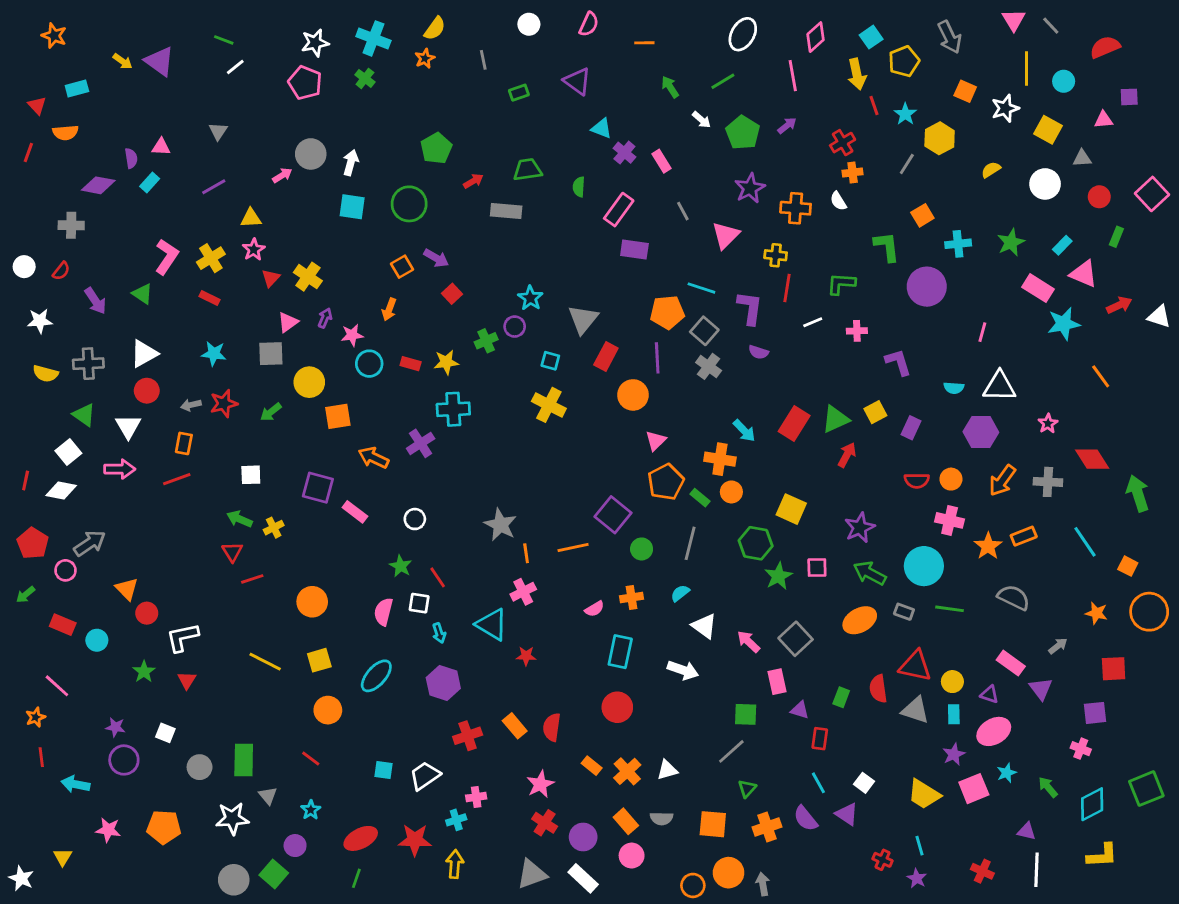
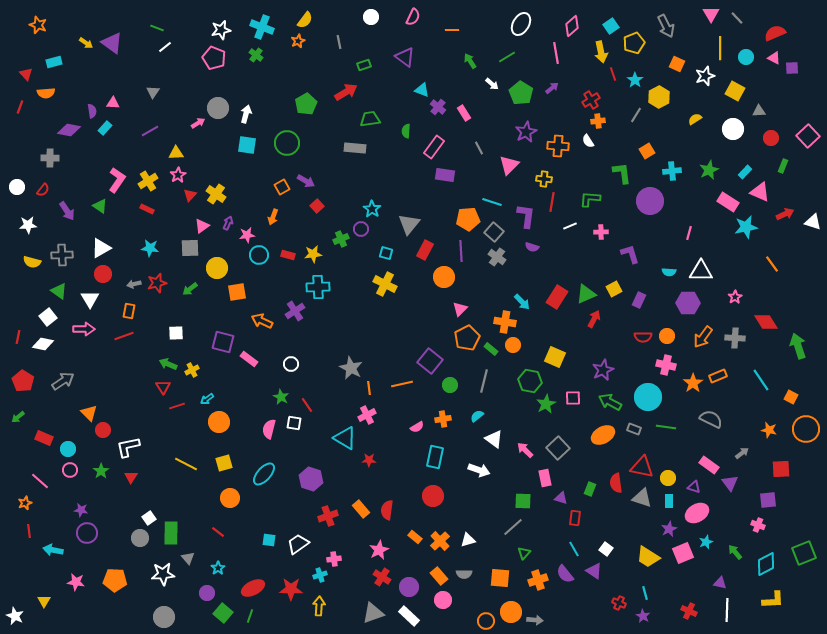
pink triangle: (1104, 120) -> (774, 58), moved, turned 32
red arrow: (473, 181) -> (346, 92), moved, size x1.6
pink circle: (65, 570) -> (70, 470), moved
cyan arrow: (439, 633) -> (207, 399), moved, turned 72
white square: (165, 733) -> (149, 518), moved, turned 32
green square: (274, 874) -> (223, 613), moved
gray arrow: (763, 884) -> (535, 620), turned 105

